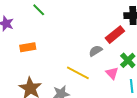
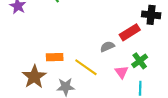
orange rectangle: (28, 47) -> (55, 57), moved

